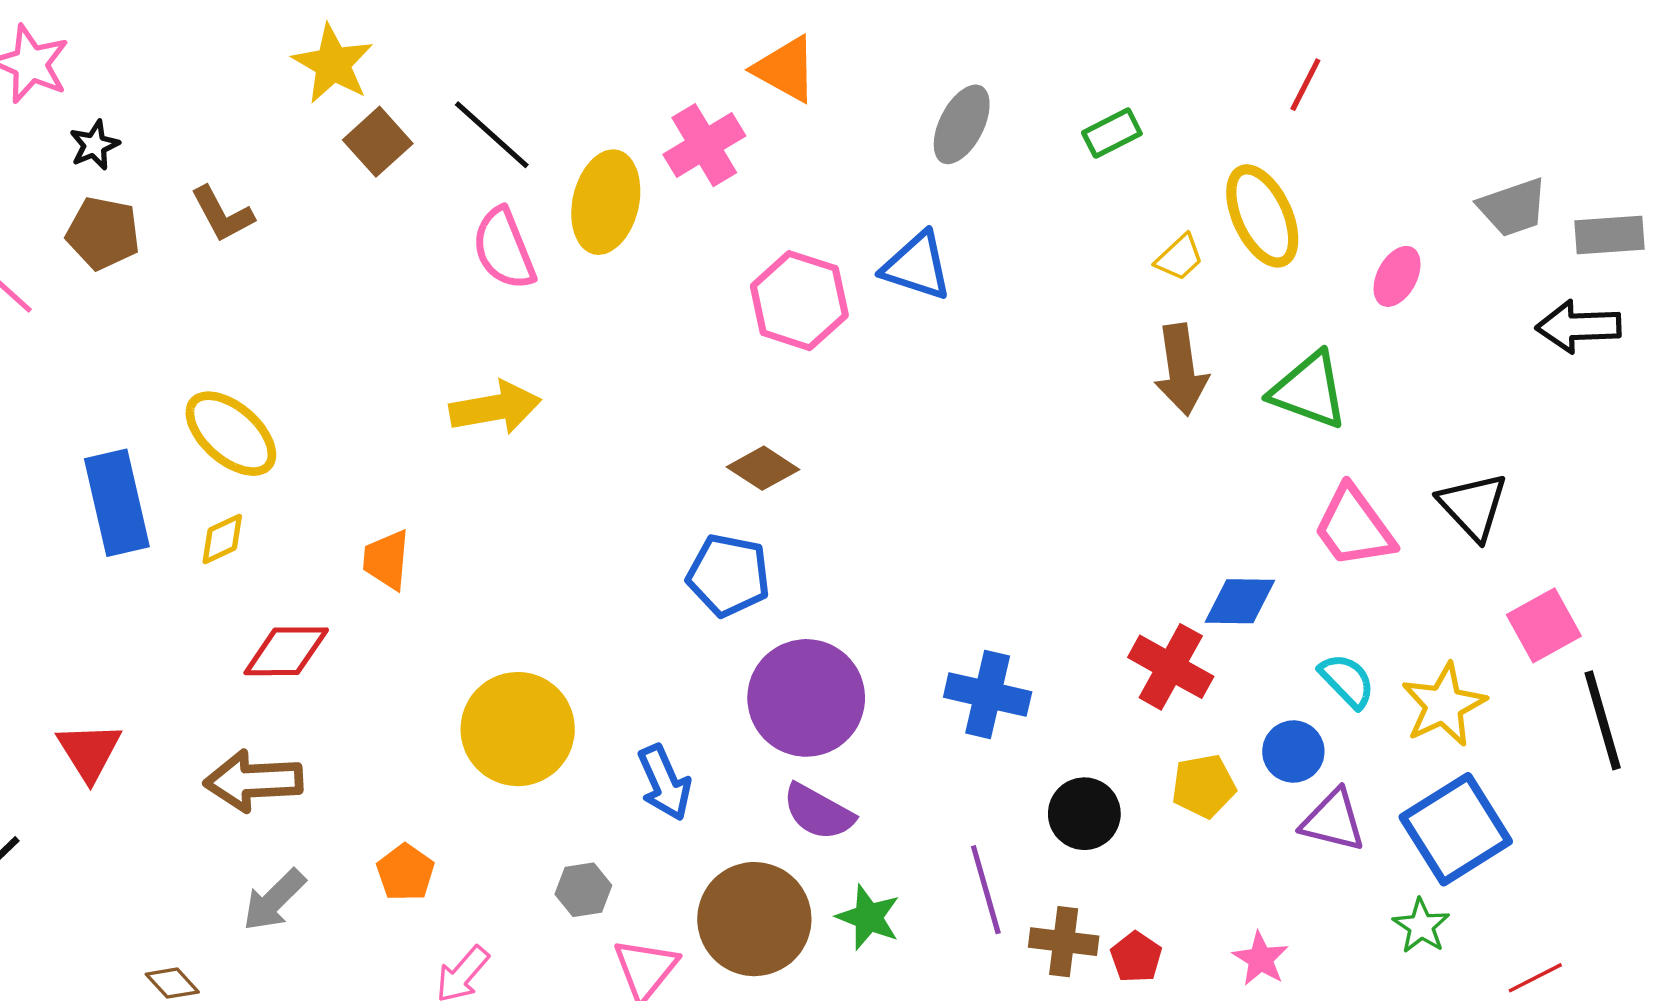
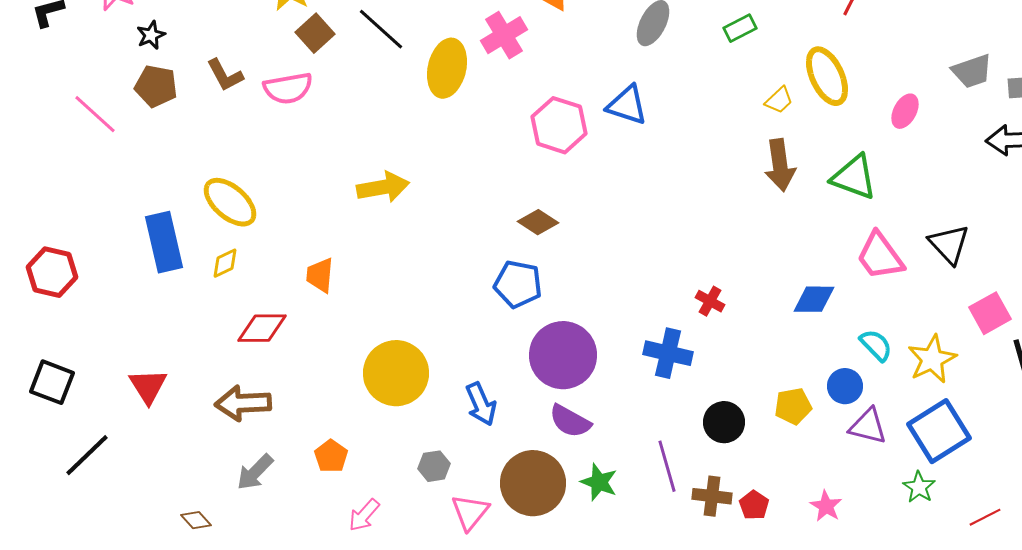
pink semicircle: (504, 249) -> (288, 88), moved, turned -78
red cross: (1171, 667) -> (710, 301), moved, size x0.6

